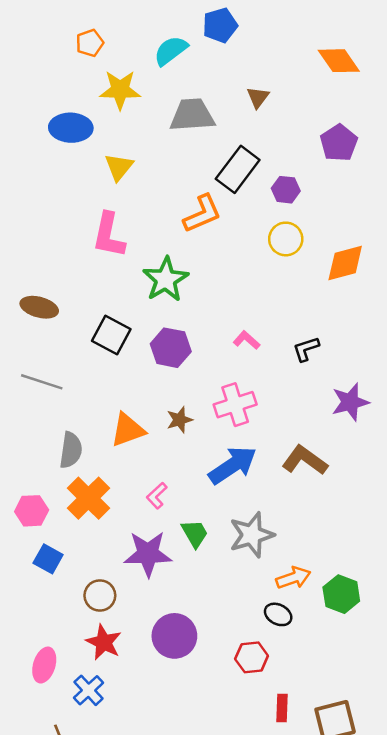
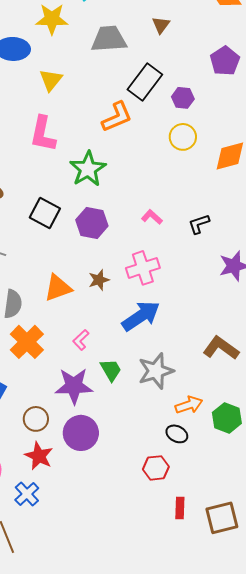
brown L-shape: (305, 460) -> (221, 348), moved
purple circle: (174, 636) -> (81, 433), moved

